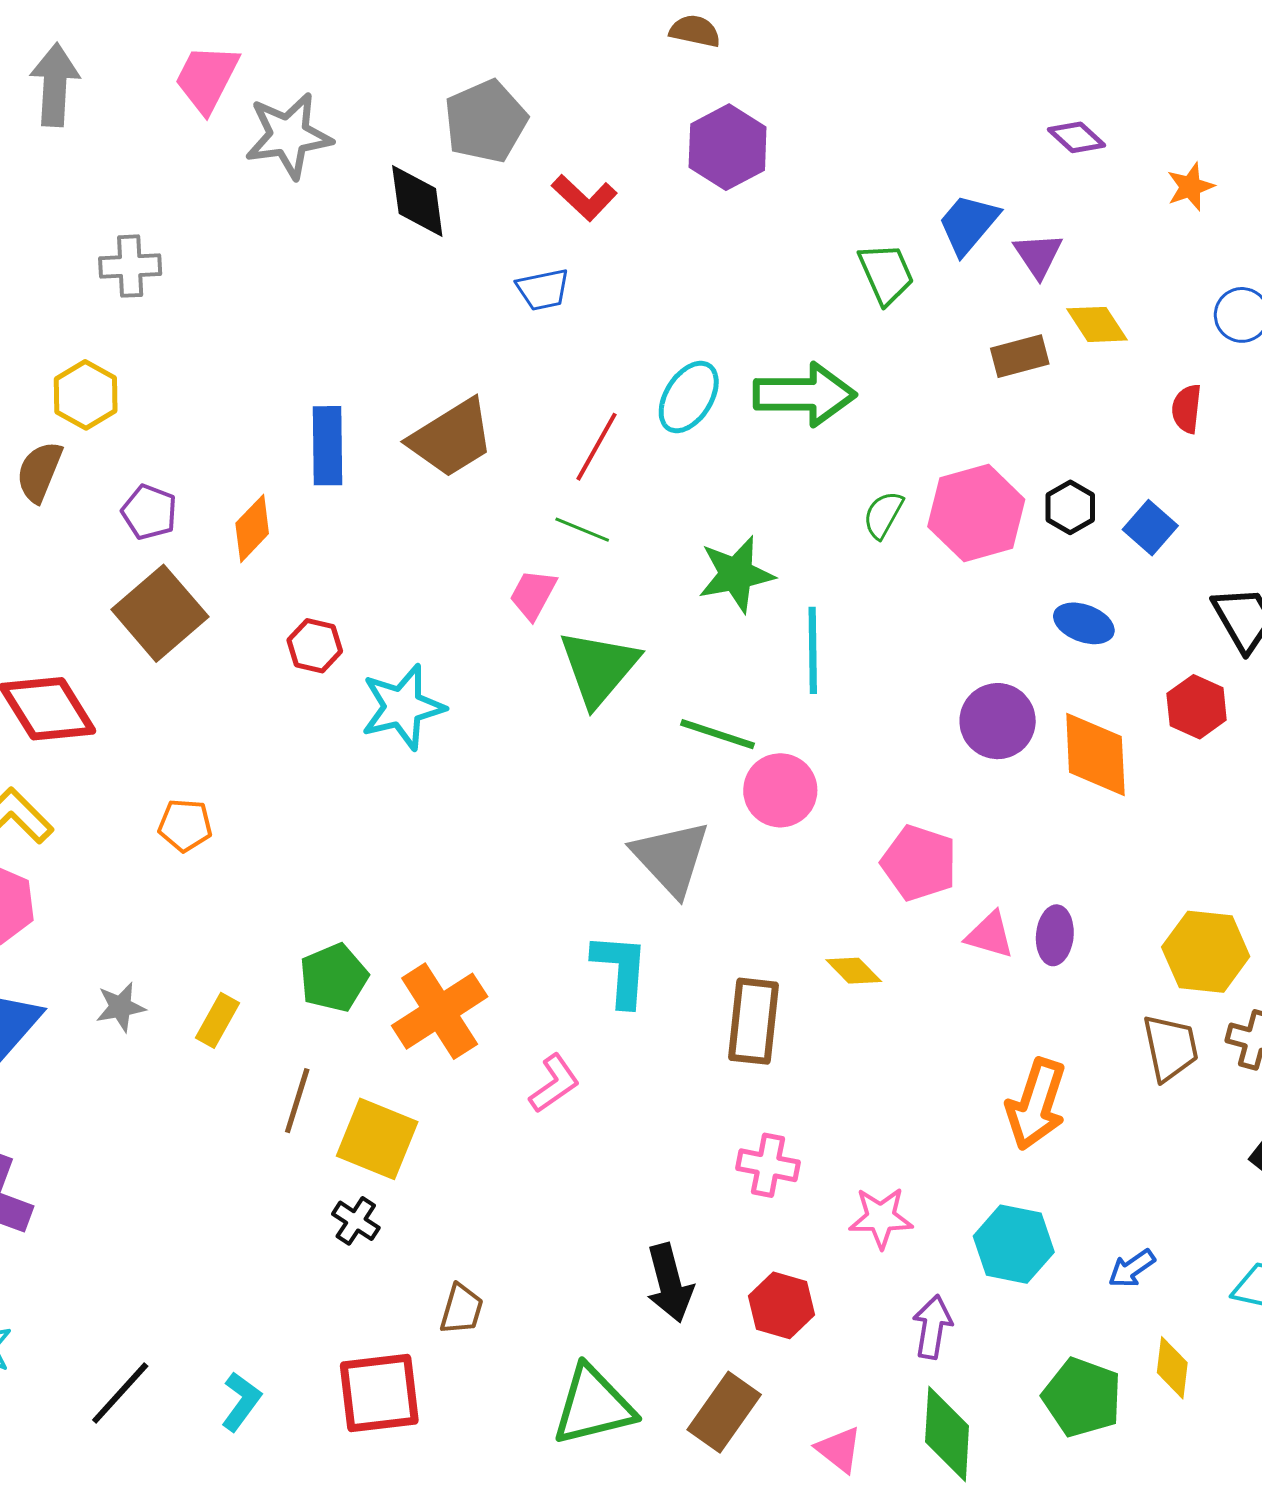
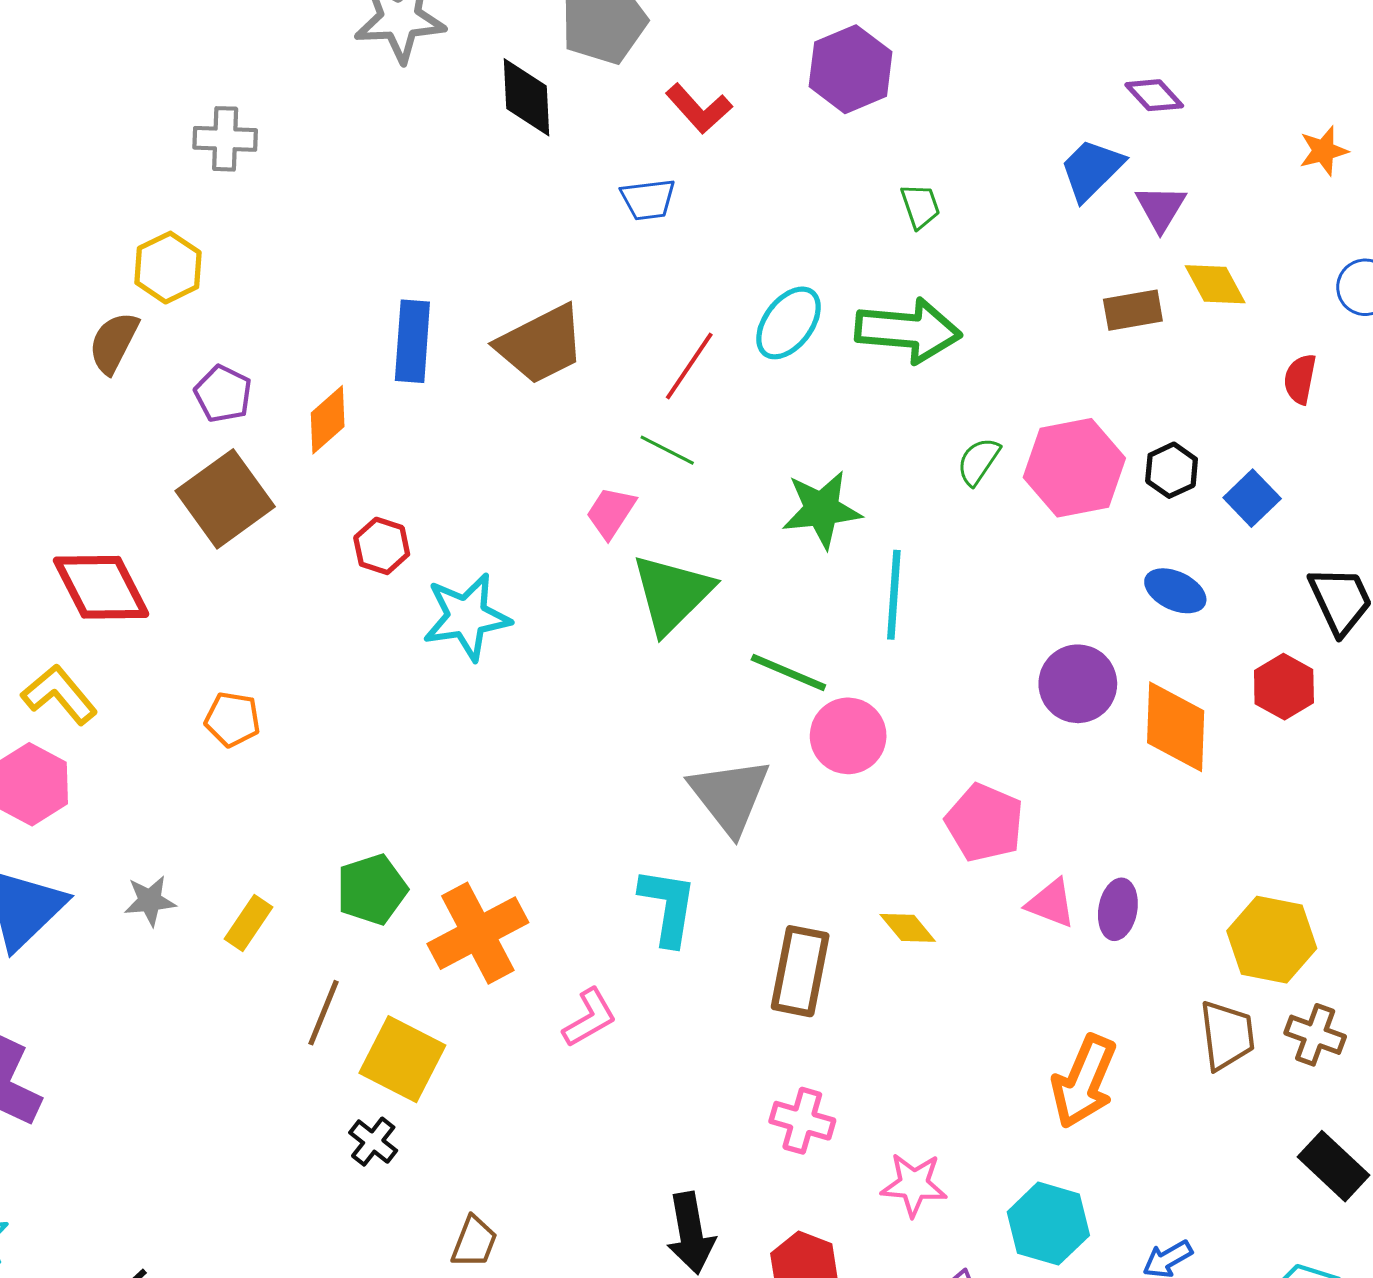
purple diamond: (1077, 137) -> (1154, 95), moved
green trapezoid: (886, 274) -> (920, 206), moved, size x0.7

